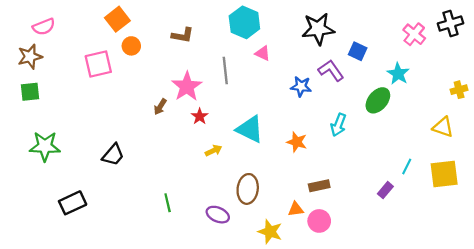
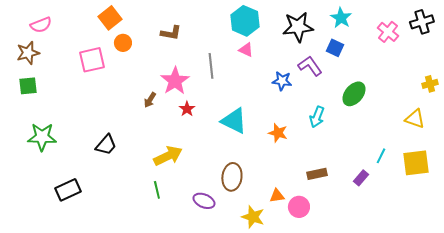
cyan hexagon: (244, 22) -> (245, 21), moved
cyan star: (398, 74) -> (341, 18), moved
yellow arrow: (214, 151) -> (168, 156), moved, size x1.8
brown rectangle: (319, 186) -> (317, 174), moved

